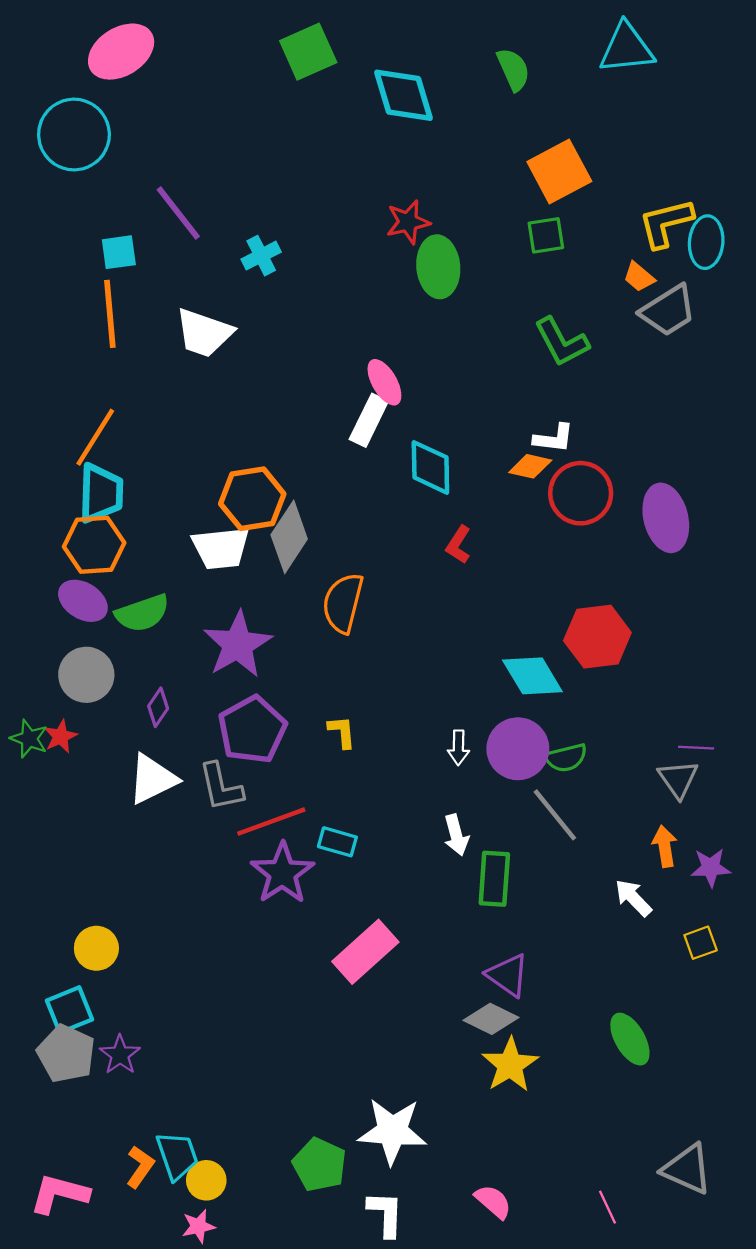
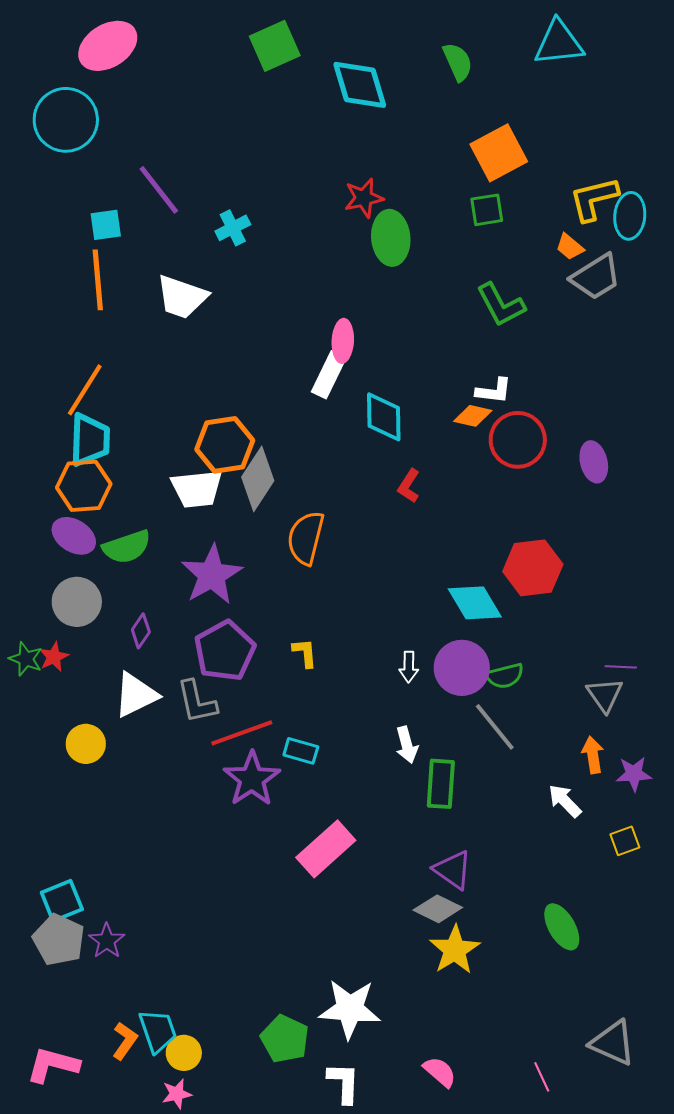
pink ellipse: (384, 382) -> (343, 341), turned 33
purple ellipse: (666, 518) -> (594, 462), size x0.7
yellow circle: (96, 948) -> (86, 744), moved

